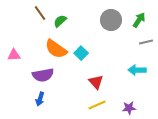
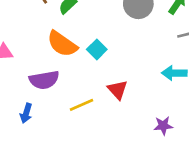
blue arrow: (40, 99) -> (26, 113), moved
yellow line: (97, 105) -> (82, 105), moved

